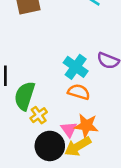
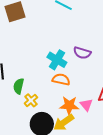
green semicircle: (25, 96) -> (19, 86), size x0.7
pink triangle: (69, 129) -> (86, 105), moved

